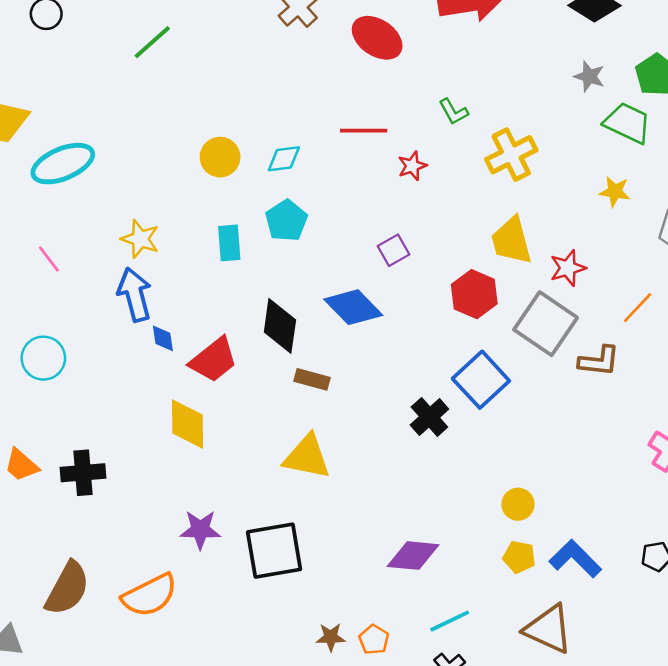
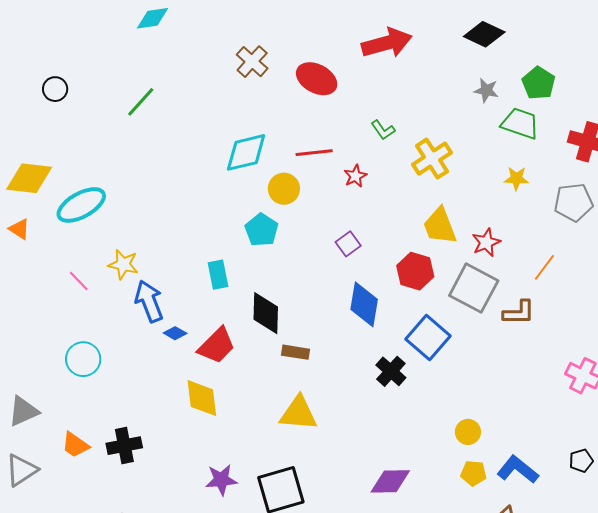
yellow circle: (220, 157) -> (284, 189), moved
cyan diamond: (284, 159) -> (246, 152), moved, size x1.6
yellow star: (140, 239) -> (123, 264), moved
cyan rectangle: (229, 243) -> (218, 275), moved
blue diamond: (353, 307) -> (364, 304), moved, turned 60
blue diamond: (163, 338) -> (175, 333), turned -45

